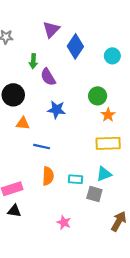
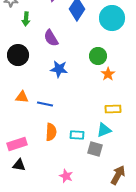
cyan circle: (112, 56) -> (112, 18), size x1.6
green arrow: (33, 61) -> (26, 19), moved
orange triangle: (23, 123) -> (22, 97), moved
yellow rectangle: (108, 143) -> (113, 109), moved, size x0.7

